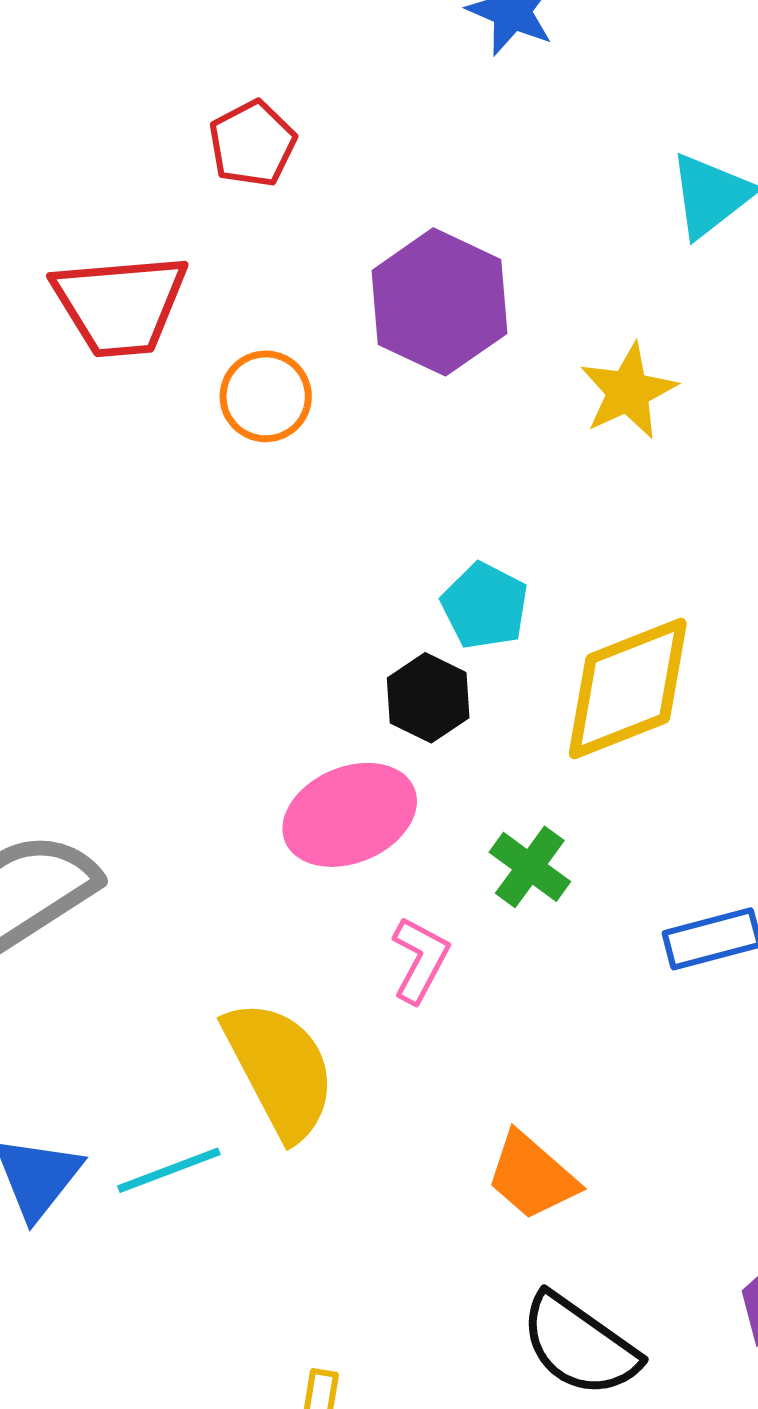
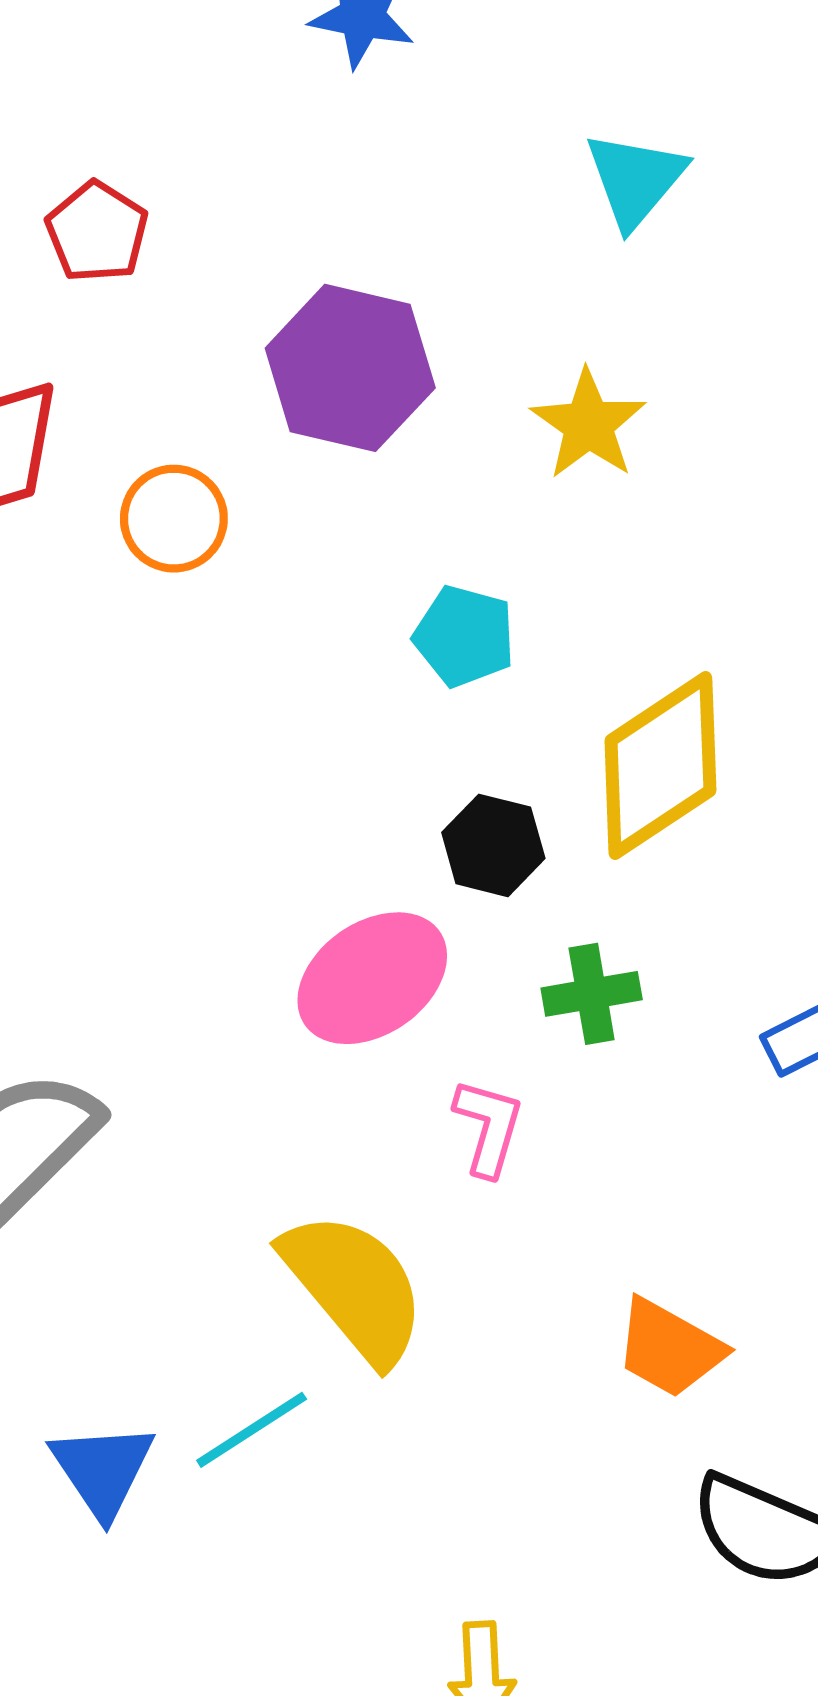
cyan pentagon: (485, 606) -> (464, 636), moved
black hexagon: (428, 698) -> (493, 845), moved
green cross: (530, 867) -> (592, 994), turned -34

